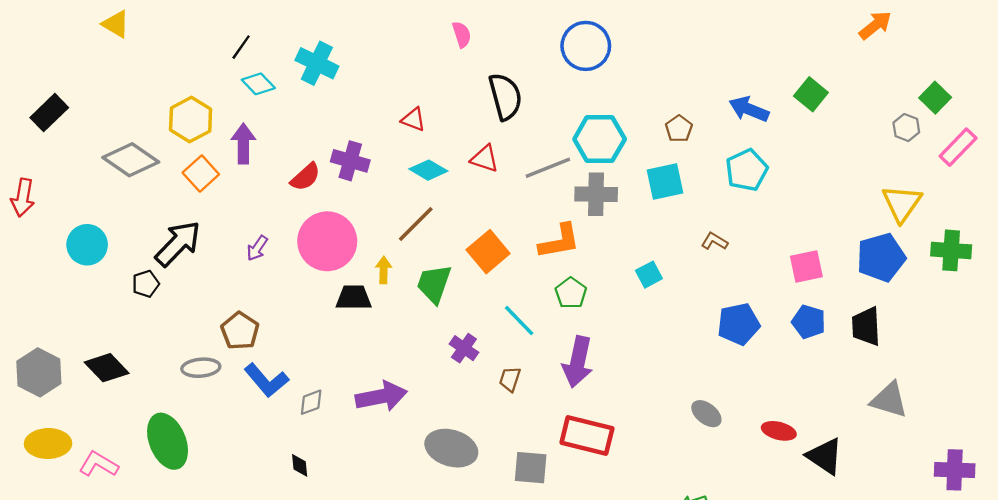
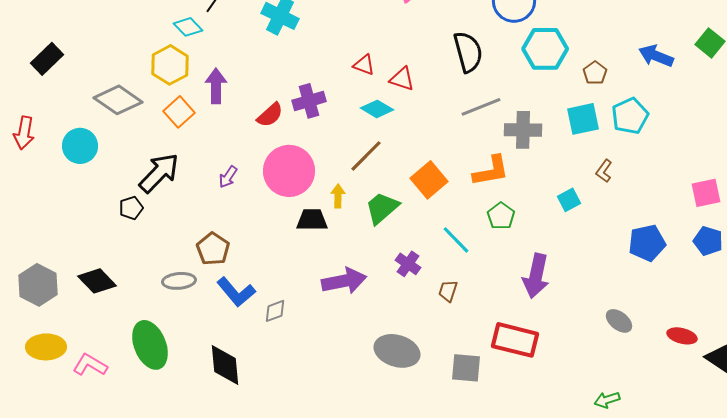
cyan diamond: (258, 84) -> (188, 27), moved
black semicircle: (505, 97) -> (468, 52), moved
cyan hexagon: (600, 139) -> (545, 49), moved
red triangle: (485, 159) -> (402, 79), moved
purple cross: (350, 161) -> (309, 101), turned -32
cyan pentagon: (747, 170) -> (630, 116), moved
brown L-shape: (714, 241) -> (604, 171), moved, turned -85
cyan circle: (87, 245) -> (80, 146), moved
green trapezoid: (434, 284) -> (382, 208), turned 30
purple arrow: (578, 362) -> (536, 276), moved
purple arrow: (381, 396) -> (344, 281), moved
black diamond: (300, 465) -> (225, 365), moved, size x2.0

